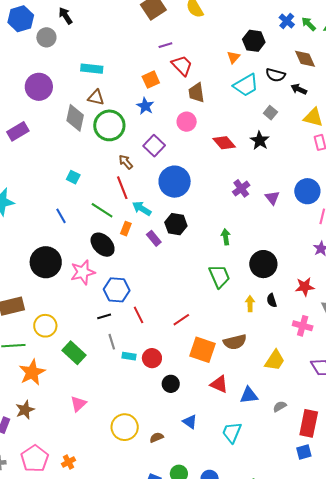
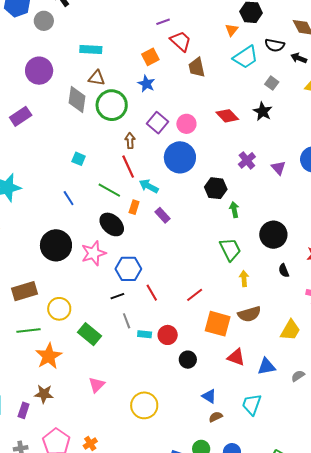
pink circle: (187, 122) -> (186, 124), moved
brown arrow: (126, 162) -> (130, 141), turned 42
black hexagon: (176, 224) -> (216, 188), moved
yellow arrow: (250, 304) -> (244, 279), moved
brown star: (25, 410) -> (44, 394), turned 30
brown semicircle: (157, 437) -> (216, 417), moved

